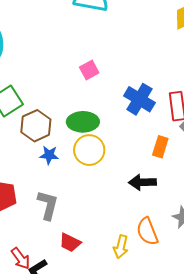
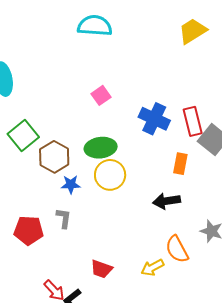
gray L-shape: (48, 205) -> (64, 218), moved, size x0.7
yellow arrow: (121, 247) -> (152, 268), turned 55

